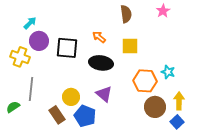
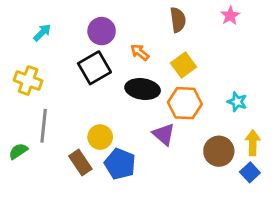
purple circle: (39, 41) -> (102, 31), moved
yellow square: (130, 46) -> (184, 65), turned -36
black square: (67, 48) -> (94, 68), turned -35
orange hexagon: (145, 81) -> (185, 103), moved
purple triangle: (104, 94) -> (164, 134), moved

